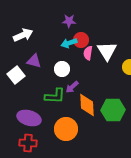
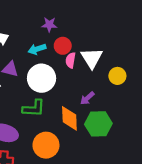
cyan arrow: (69, 43) -> (37, 49), moved
white circle: (62, 69) -> (42, 78), size x1.6
purple arrow: (72, 87) -> (87, 98), moved

